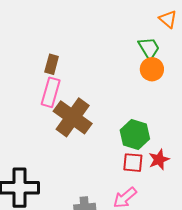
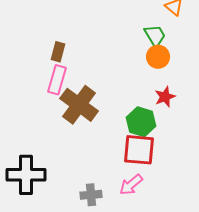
red star: (159, 160) -> (165, 97), moved
red square: (133, 163) -> (139, 150), size x1.6

